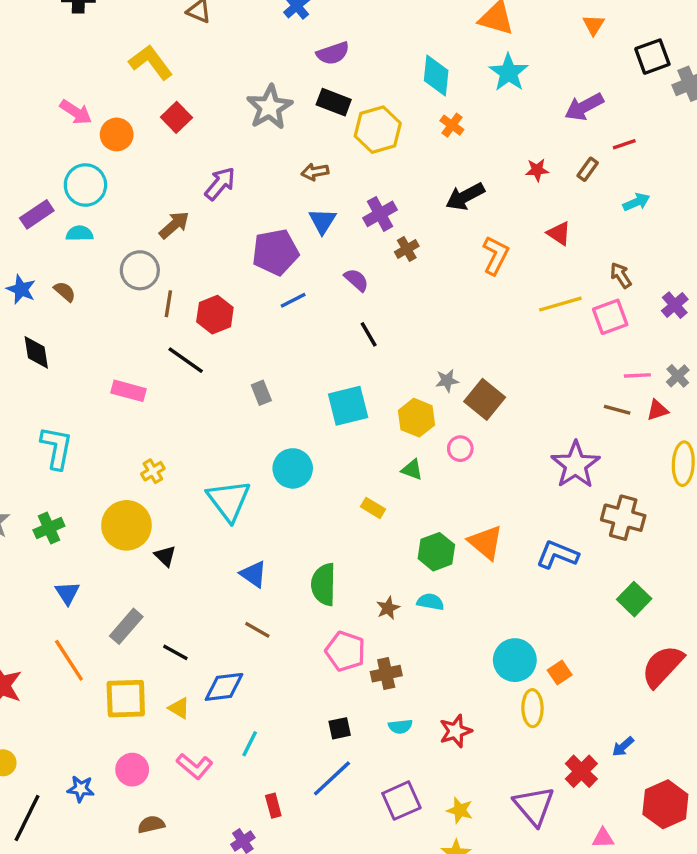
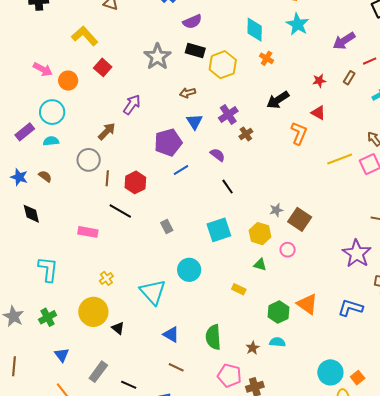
red triangle: (559, 233) -> (318, 113), moved

